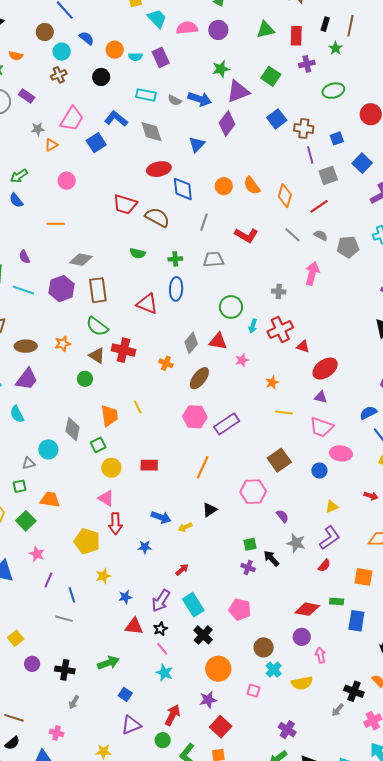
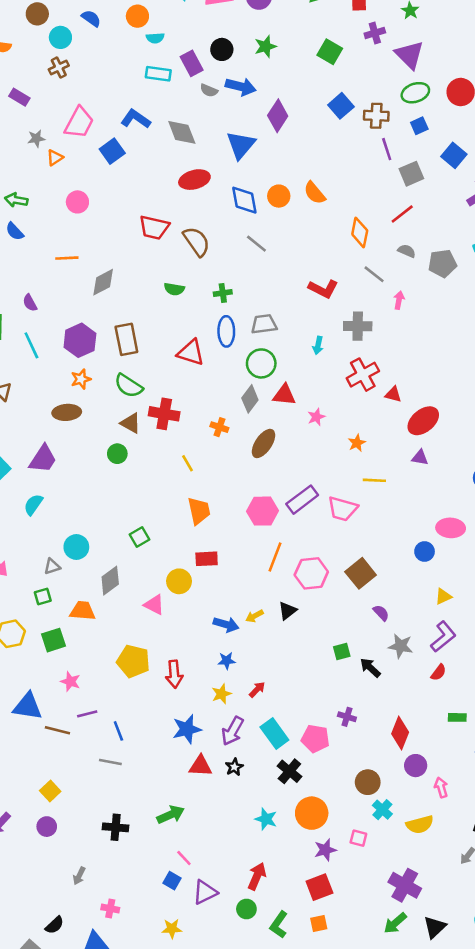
orange circle: (115, 50) -> (137, 16), moved
purple rectangle: (161, 57) -> (192, 63), moved
black circle: (101, 77) -> (222, 49), moved
purple triangle: (238, 91) -> (409, 55), moved, turned -50
green ellipse: (333, 91) -> (415, 93), moved
cyan rectangle: (146, 95) -> (158, 74), moved
blue triangle: (197, 144) -> (241, 145), size x1.4
green arrow: (19, 176) -> (16, 200), turned 48
blue diamond: (183, 189) -> (244, 200), moved
orange diamond: (285, 196) -> (360, 232), moved
brown semicircle: (157, 217) -> (196, 241), turned 30
gray line: (204, 222) -> (256, 244), turned -66
red L-shape: (246, 235) -> (323, 289), moved
gray line: (293, 235) -> (374, 274), moved
gray trapezoid: (213, 259) -> (264, 324), moved
gray diamond: (81, 260) -> (103, 282), moved, turned -35
pink arrow: (312, 273) -> (399, 300), size x0.6
cyan line: (23, 290) -> (31, 345), turned 50
gray cross: (279, 292) -> (358, 326), size x1.5
green circle: (231, 307) -> (261, 363), moved
cyan arrow: (253, 326) -> (318, 345), moved
orange star: (63, 344) -> (81, 379), moved
brown ellipse: (26, 346) -> (67, 412), moved
yellow line: (138, 407) -> (188, 463), moved
cyan semicircle: (17, 414) -> (33, 505), turned 66
orange trapezoid: (109, 416) -> (199, 511), moved
pink hexagon: (195, 417) -> (263, 511), moved
pink trapezoid: (321, 427) -> (343, 509), moved
gray diamond: (73, 429) -> (110, 581), moved, turned 45
brown square: (279, 460) -> (361, 573), moved
yellow circle: (111, 468) -> (179, 581), moved
pink hexagon: (253, 492) -> (311, 573), moved
green square: (26, 521) -> (53, 640), turned 30
red arrow: (115, 524) -> (174, 674), moved
yellow arrow: (185, 527) -> (255, 616), moved
blue star: (145, 547) -> (227, 661), moved
purple cross: (248, 568) -> (347, 717), moved
yellow star: (103, 576) -> (221, 694), moved
purple line: (48, 580) -> (87, 714), turned 56
blue star: (125, 597) -> (187, 729), size x1.6
pink pentagon: (240, 609) -> (315, 739), moved
red diamond: (307, 609) -> (400, 733), moved, turned -75
pink line: (162, 649) -> (184, 858), moved
purple circle: (32, 664) -> (47, 827), moved
cyan star: (164, 673) -> (266, 819), moved
blue square: (125, 694) -> (172, 881), moved
purple star: (208, 700) -> (325, 850), moved
gray arrow: (74, 702) -> (79, 876), moved
brown line: (14, 718) -> (57, 730), moved
red square: (221, 727) -> (319, 887), turned 30
purple cross: (287, 730) -> (405, 885), size x1.4

